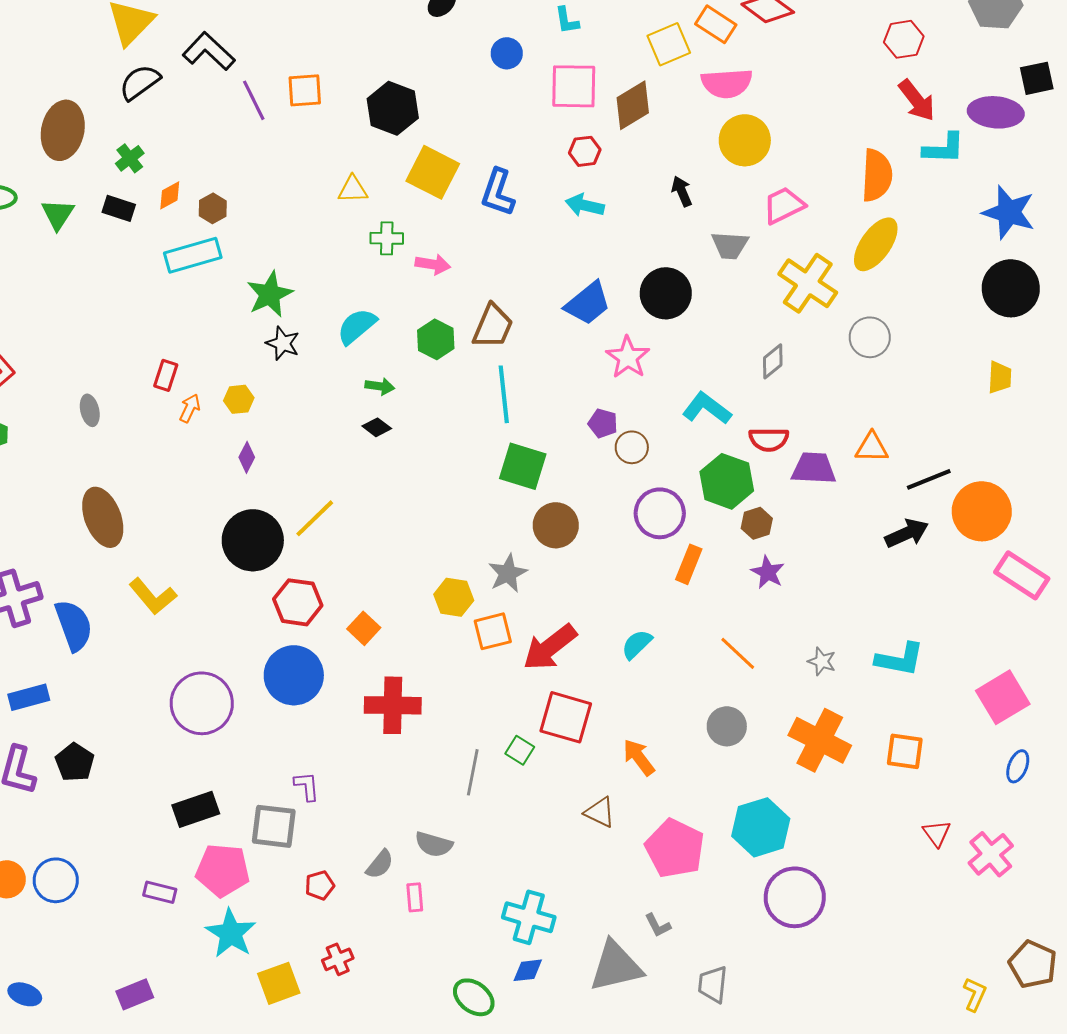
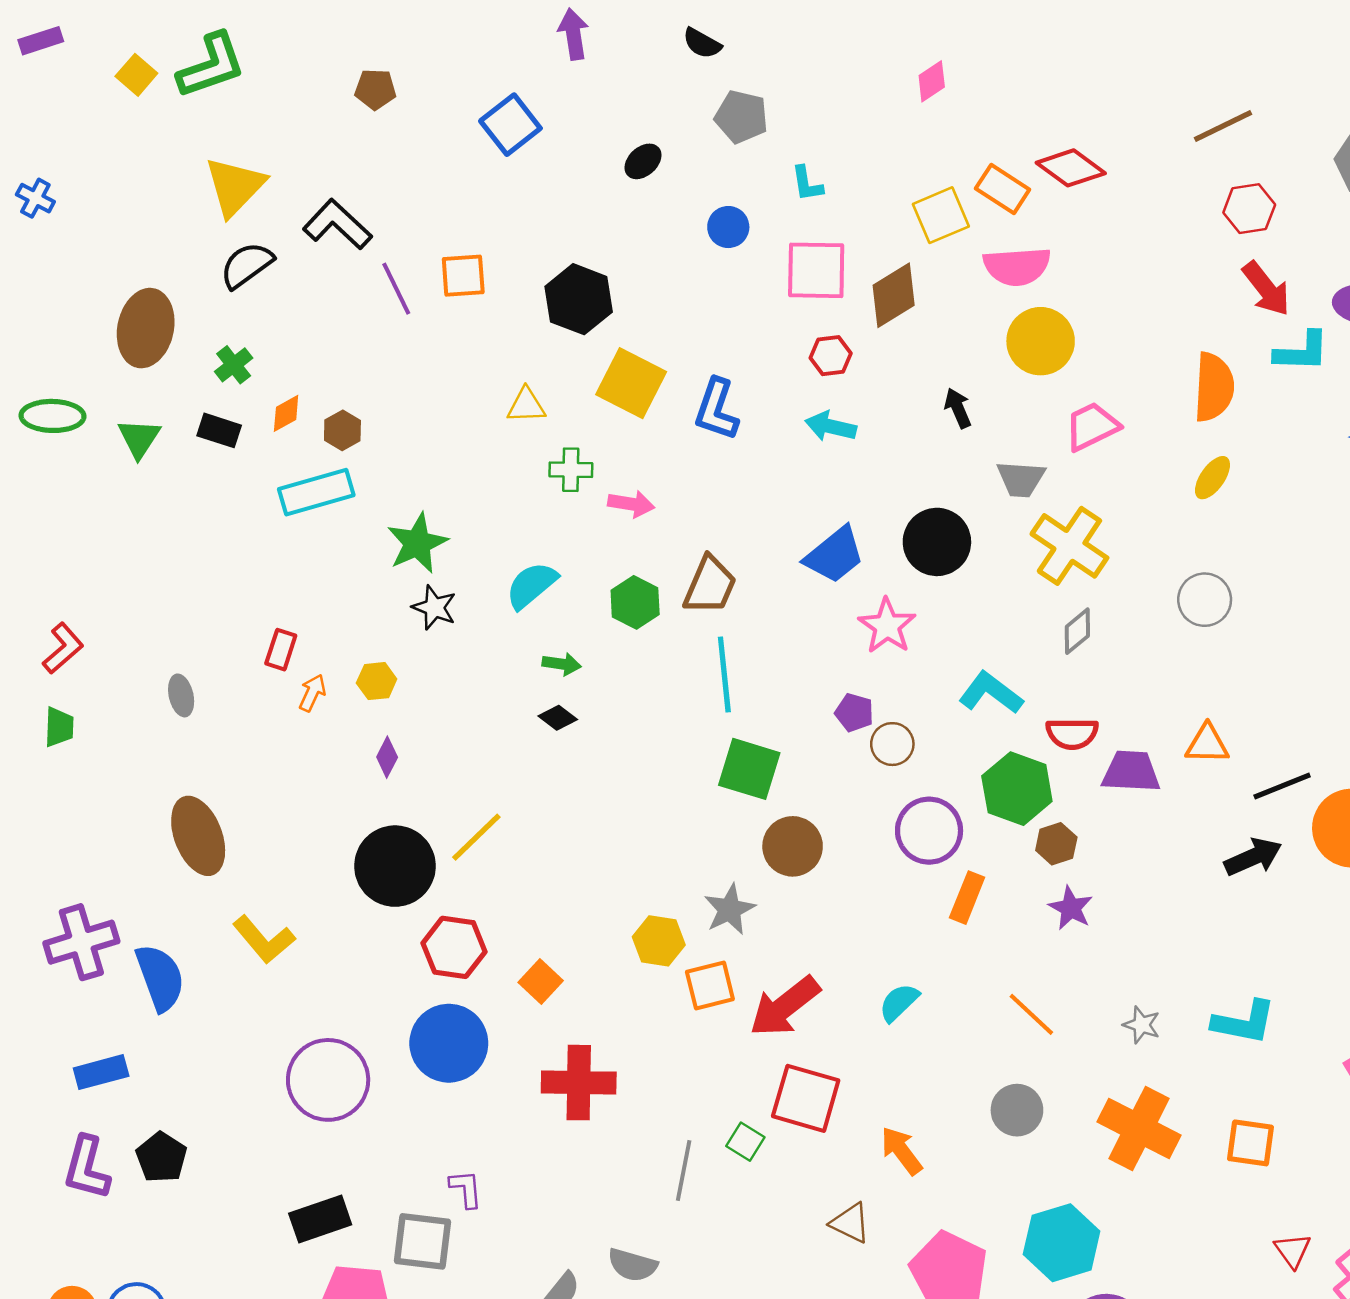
yellow ellipse: (876, 244) -> (1212, 478), size x0.6
yellow cross: (808, 283) -> (1069, 546), moved

